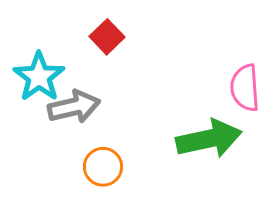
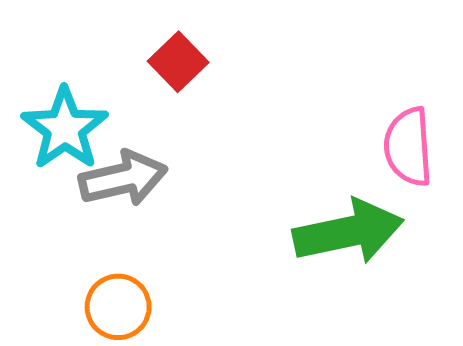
orange circle: (103, 167) -> (118, 307), moved

